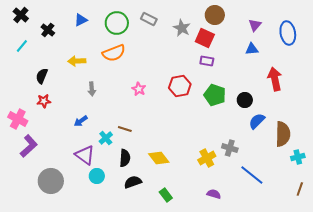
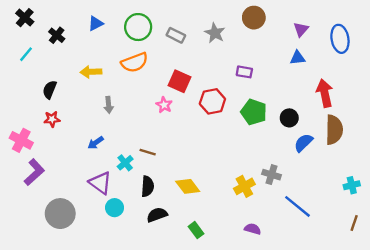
gray rectangle: (149, 19) -> (176, 35), moved
red square: (205, 38) -> (179, 81), moved
brown semicircle: (283, 134) -> (334, 130), moved

